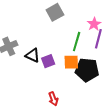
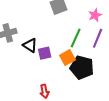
pink star: (94, 24) -> (95, 15), moved
orange square: (71, 62) -> (67, 58), turned -35

